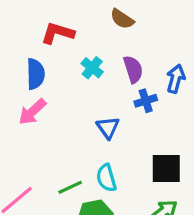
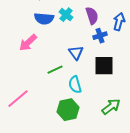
blue semicircle: (36, 74) -> (44, 19), moved, turned 96
black square: (166, 168) -> (104, 66), moved
green line: (70, 187) -> (55, 70), moved

